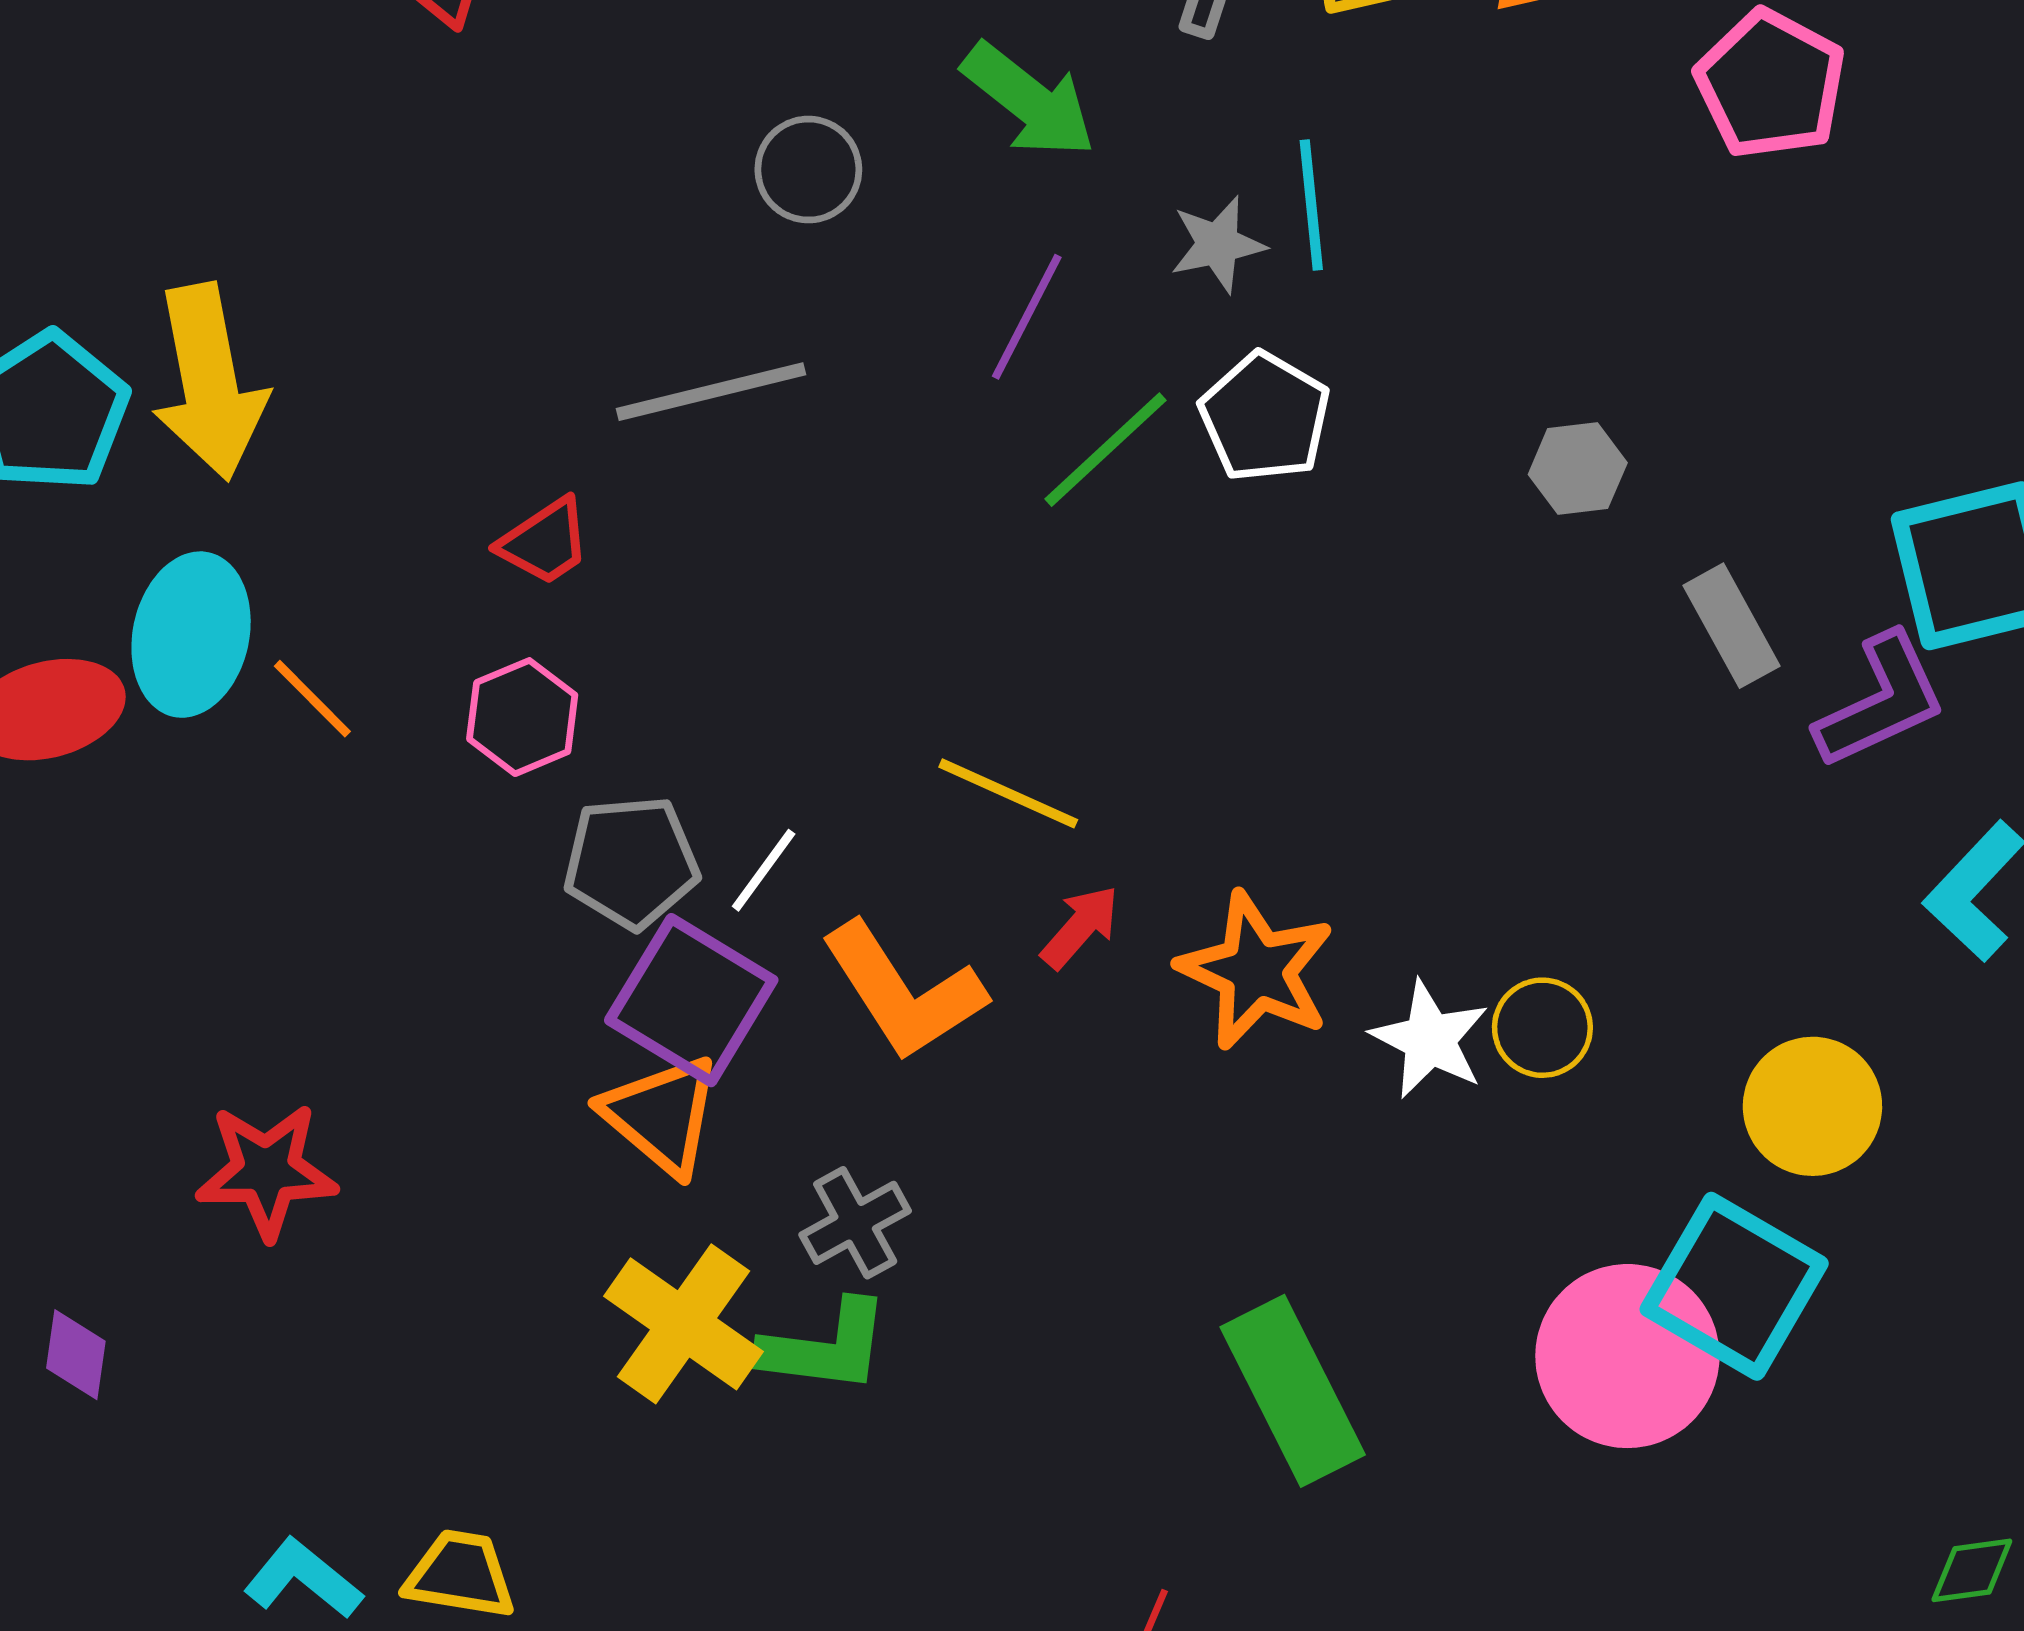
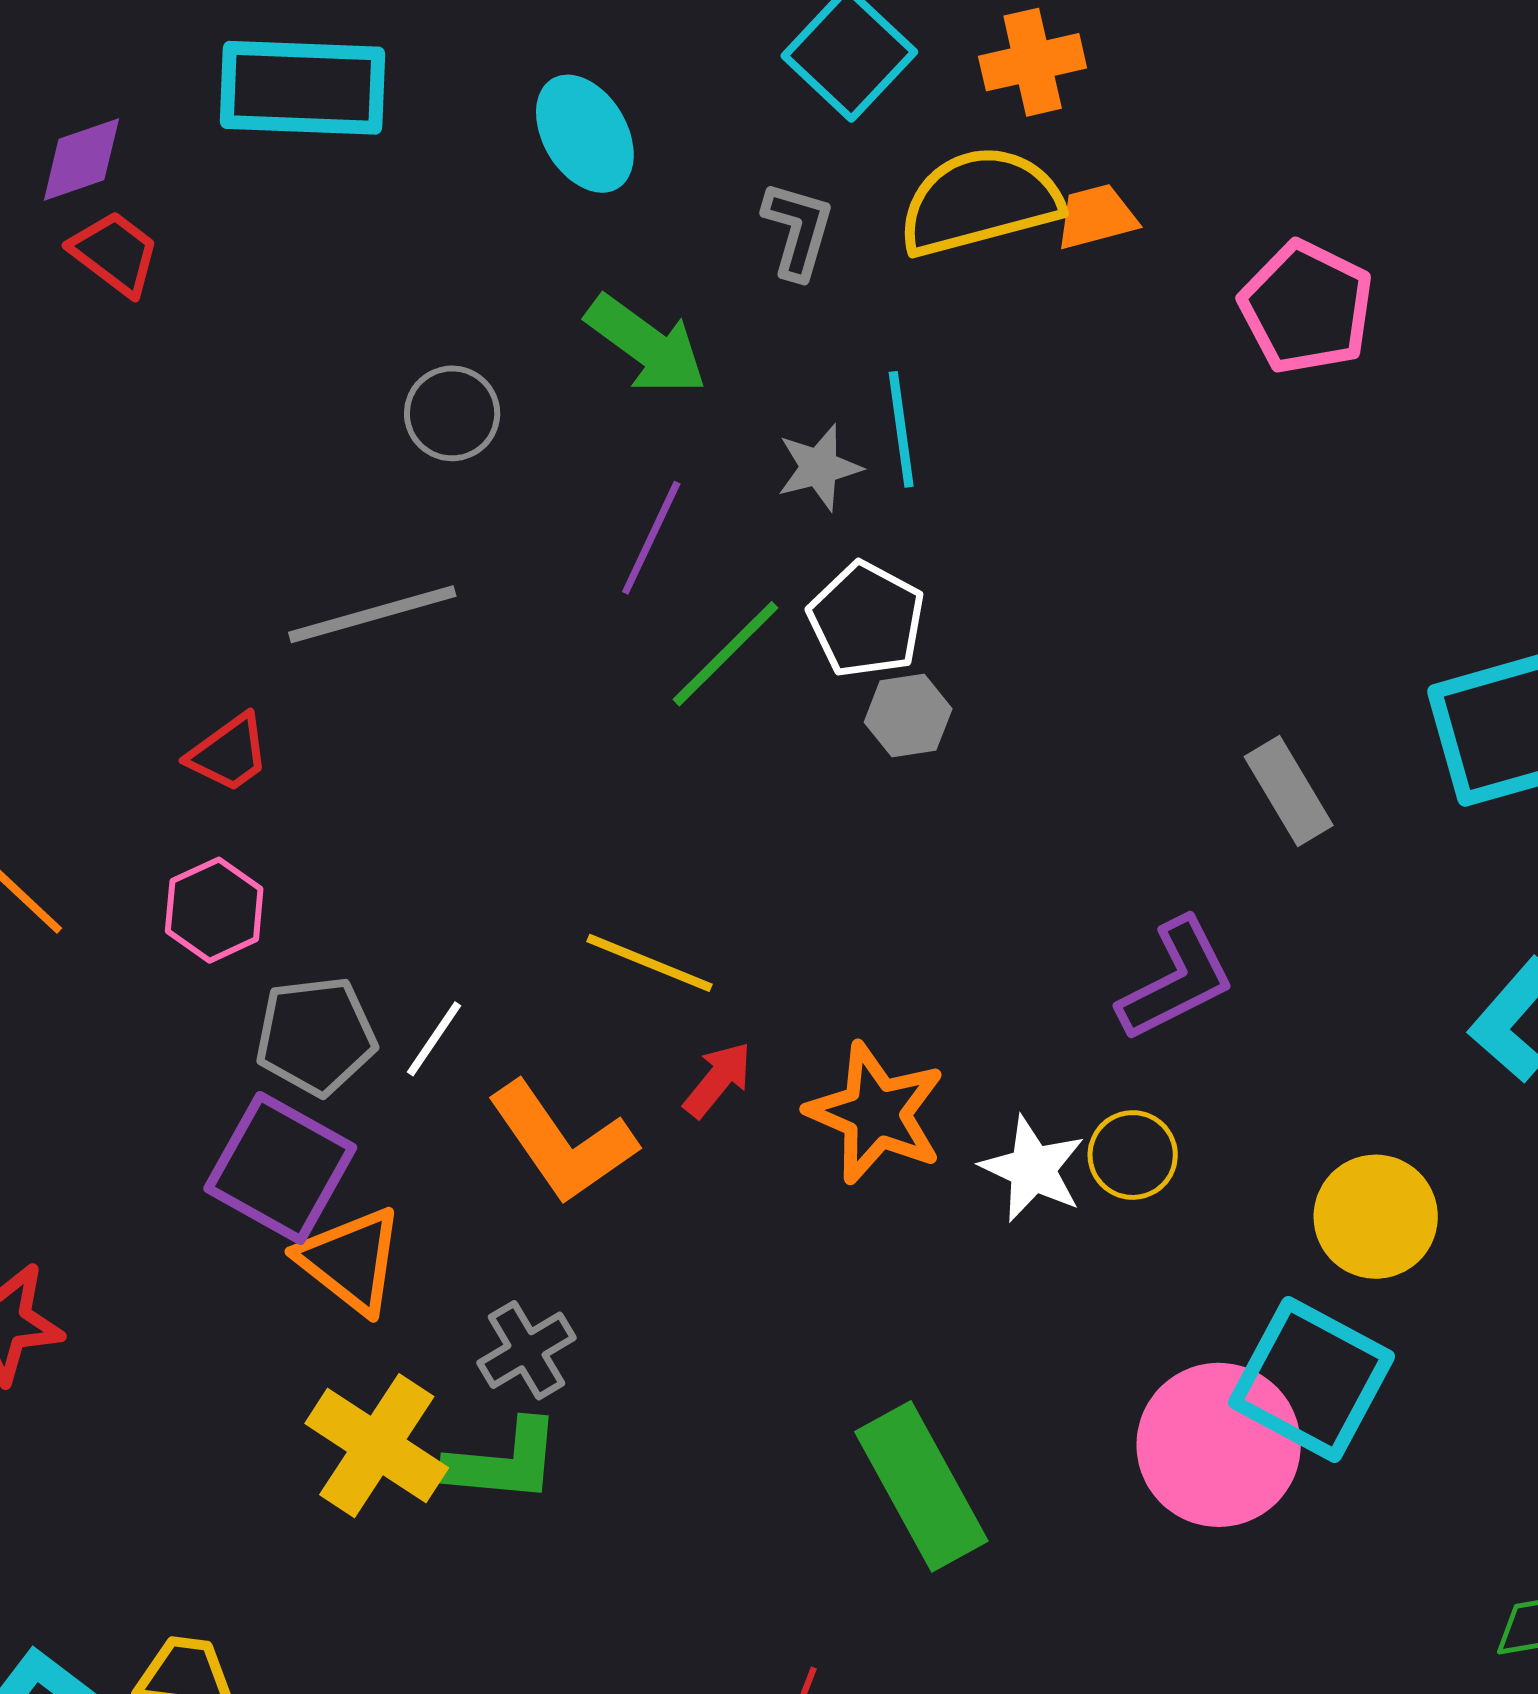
gray hexagon: (1578, 469) -> (908, 716), moved
purple L-shape: (1881, 701) -> (1176, 980), moved
purple square: (691, 1000) -> (280, 1168), moved

